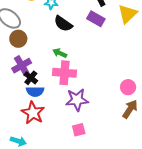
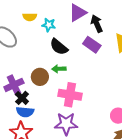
brown circle: (18, 39) -> (40, 77), moved
green arrow: (60, 53) -> (59, 69), moved, turned -32
pink cross: (65, 73) -> (70, 95), moved

